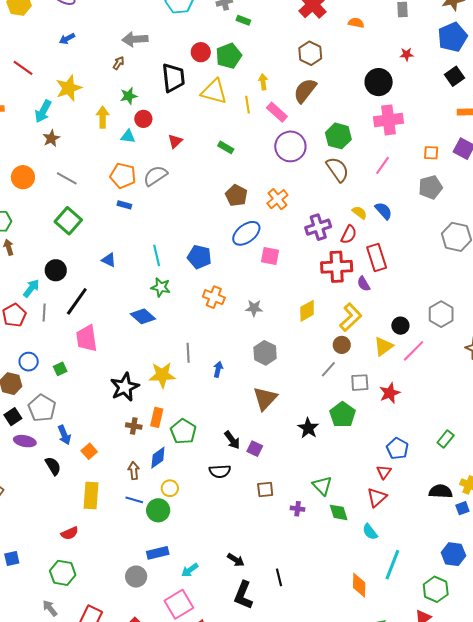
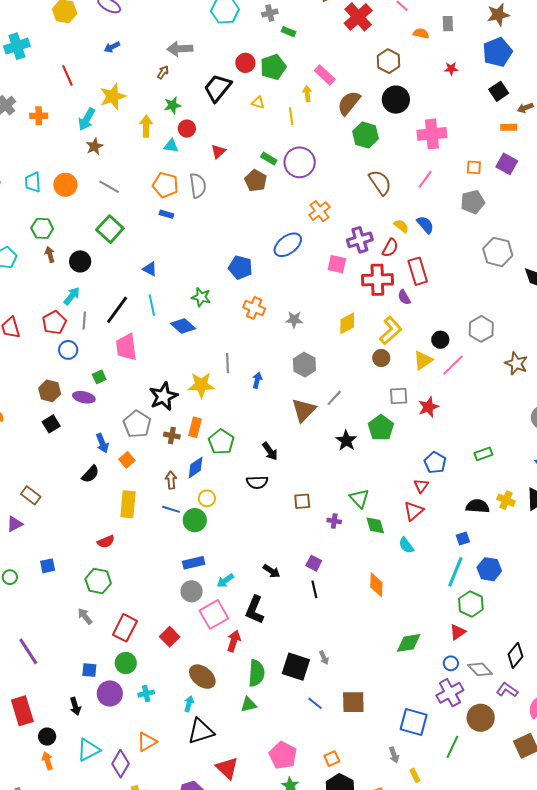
orange semicircle: (356, 23) -> (421, 33), moved
brown hexagon: (310, 53) -> (389, 61), moved
red line: (23, 68) -> (67, 75), turned 30
black trapezoid: (173, 78) -> (218, 88), turned -136
black circle: (379, 82) -> (396, 100), moved
yellow triangle: (214, 92) -> (258, 103), size x0.5
pink rectangle: (277, 112) -> (325, 75), moved
green hexagon: (338, 136) -> (365, 135), moved
purple circle: (290, 146) -> (300, 162), moved
gray semicircle: (155, 176) -> (198, 186), turned 115
brown pentagon: (236, 195) -> (256, 181), moved
cyan line: (157, 255) -> (152, 305), moved
pink square: (270, 256) -> (337, 264), moved
black circle: (56, 270) -> (80, 261), moved
blue circle: (29, 362) -> (68, 350), moved
gray line: (328, 369) -> (334, 398), moved
gray pentagon: (42, 408) -> (137, 424), moved
green rectangle: (446, 439) -> (483, 454), turned 30
purple ellipse: (25, 441) -> (84, 397), moved
purple square: (255, 449) -> (314, 563), moved
black semicircle: (53, 466) -> (90, 474), turned 72
blue square: (462, 508) -> (463, 538), moved
cyan line: (392, 565) -> (455, 572), moved
gray circle: (136, 577) -> (192, 591), moved
orange diamond: (359, 585) -> (376, 585), moved
black L-shape: (243, 595) -> (255, 610), moved

